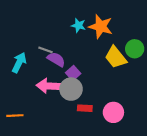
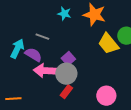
cyan star: (78, 25) -> (64, 14), moved
purple semicircle: (56, 59) -> (33, 55), moved
red rectangle: (85, 108) -> (66, 92), moved, turned -56

